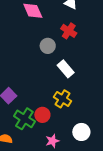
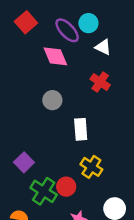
gray circle: (48, 46) -> (52, 100), moved
white rectangle: (66, 69) -> (81, 129), moved, turned 36

